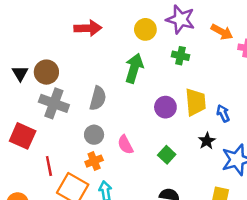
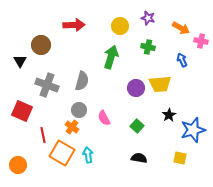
purple star: (181, 19) -> (148, 18), size x0.6
brown circle: (46, 72) -> (41, 45), moved
yellow trapezoid: (196, 102) -> (160, 84), turned 90
blue arrow: (223, 113) -> (182, 60), moved
orange cross: (94, 161) -> (72, 127), moved, turned -32

